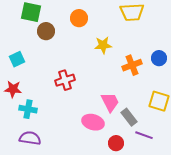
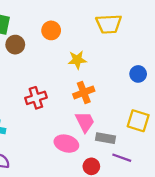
orange cross: (132, 65) -> (84, 92), moved
gray rectangle: (129, 117) -> (105, 138), turned -42

